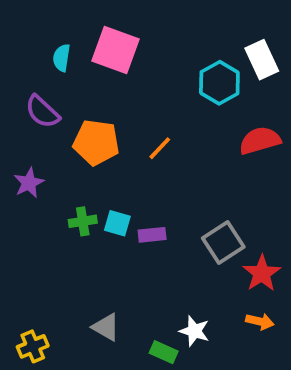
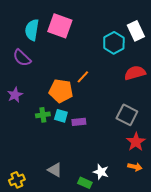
cyan semicircle: (62, 58) -> (32, 30), size x1.5
orange pentagon: (96, 142) -> (61, 91), moved
gray square: (223, 242) -> (127, 115), moved, turned -30

